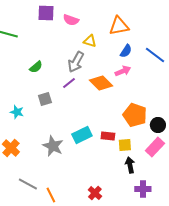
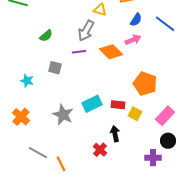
purple line: (69, 83) -> (79, 52), turned 32
gray square: (45, 99) -> (55, 68), turned 32
black circle: (158, 125) -> (168, 141), moved
yellow square: (125, 145) -> (135, 114), turned 32
black arrow: (130, 165) -> (115, 134), moved
red cross: (95, 193) -> (100, 150), moved

